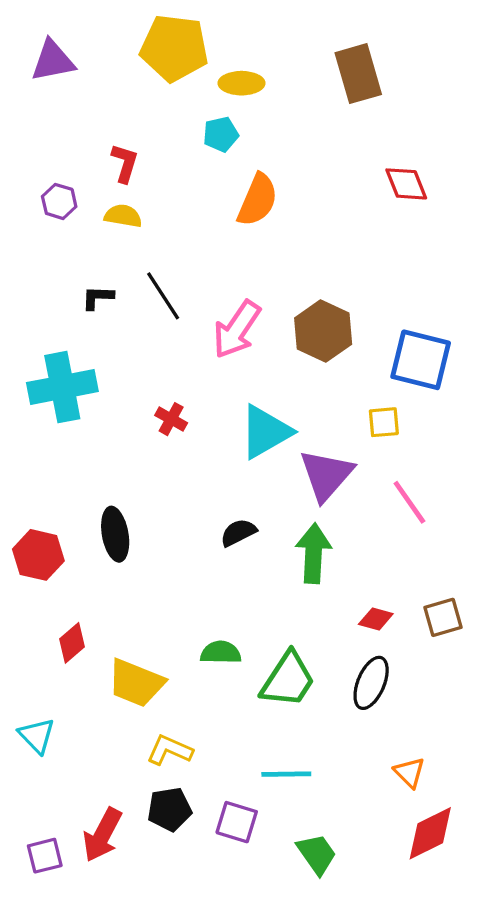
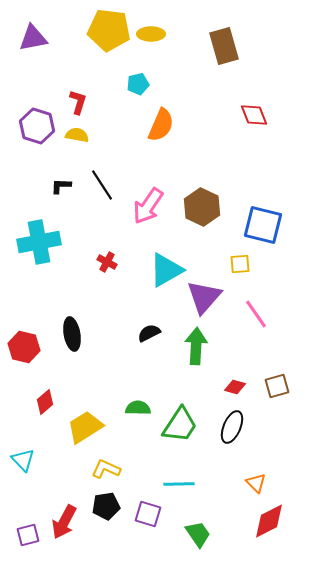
yellow ellipse: (242, 83) -> (151, 34), moved
purple hexagon: (59, 201) -> (37, 126), size x1.6
yellow trapezoid: (136, 683) -> (85, 427), turned 126

